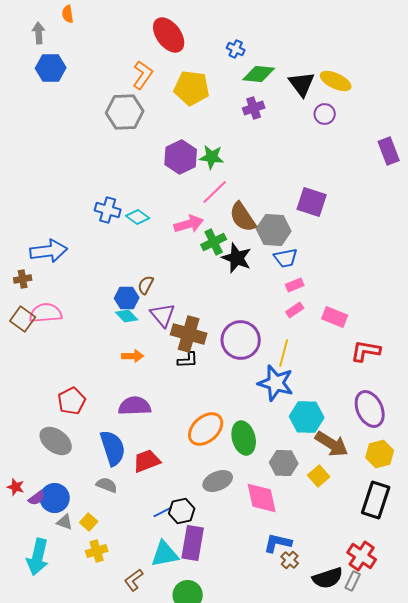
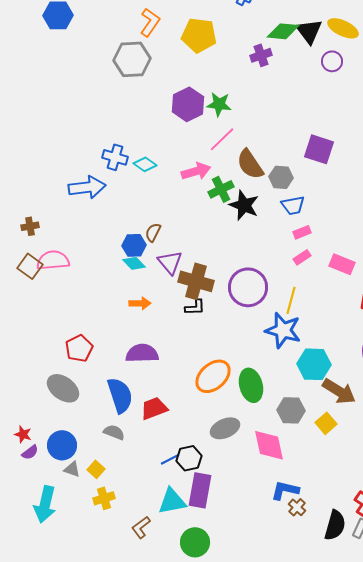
green diamond: (259, 74) -> (283, 31), moved
gray hexagon: (274, 230) -> (281, 177), size x0.7
blue arrow: (49, 251) -> (87, 187), moved
purple semicircle: (37, 498) -> (30, 452), moved
black semicircle: (328, 578) -> (335, 525), turned -56

